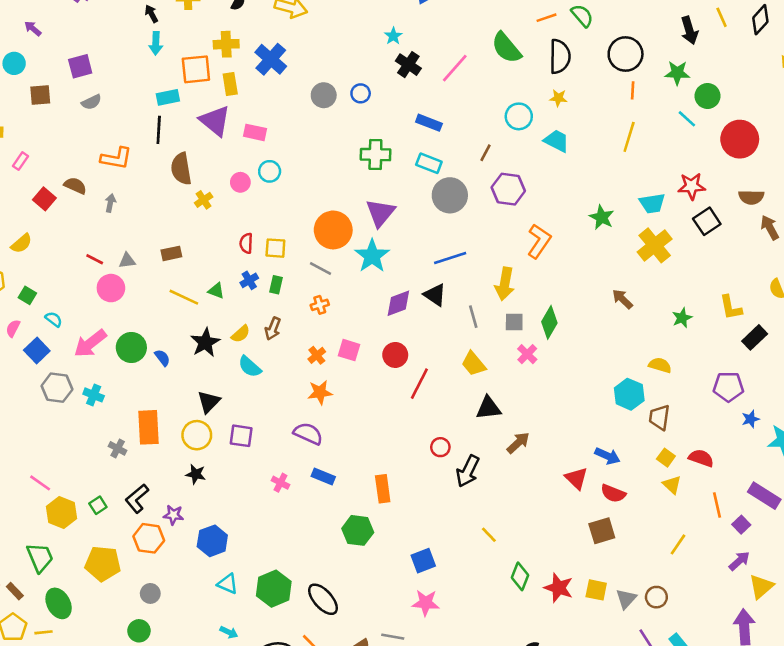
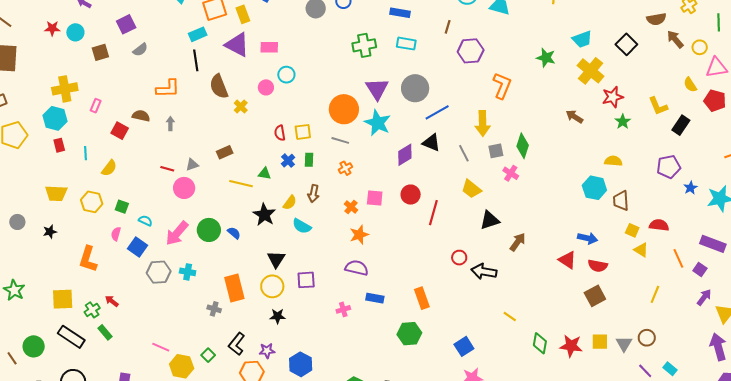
red star: (692, 186) -> (613, 97), moved
gray circle: (450, 195) -> (415, 88), moved
black arrow: (468, 471) -> (484, 272), turned 85
pink cross: (281, 483) -> (343, 309), turned -32

